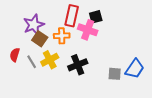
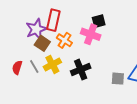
red rectangle: (72, 16) -> (53, 20), moved
orange cross: (62, 36) -> (64, 40), turned 35
red semicircle: (15, 55) -> (17, 67), moved

